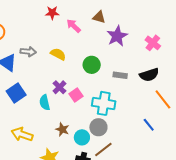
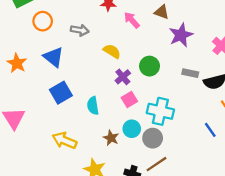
gray arrow: (28, 52) -> (80, 30), moved
gray rectangle: (120, 75) -> (190, 73), moved
purple cross: (59, 87) -> (123, 77), moved
blue line: (149, 125) -> (210, 130), moved
cyan circle: (82, 137) -> (132, 129), moved

